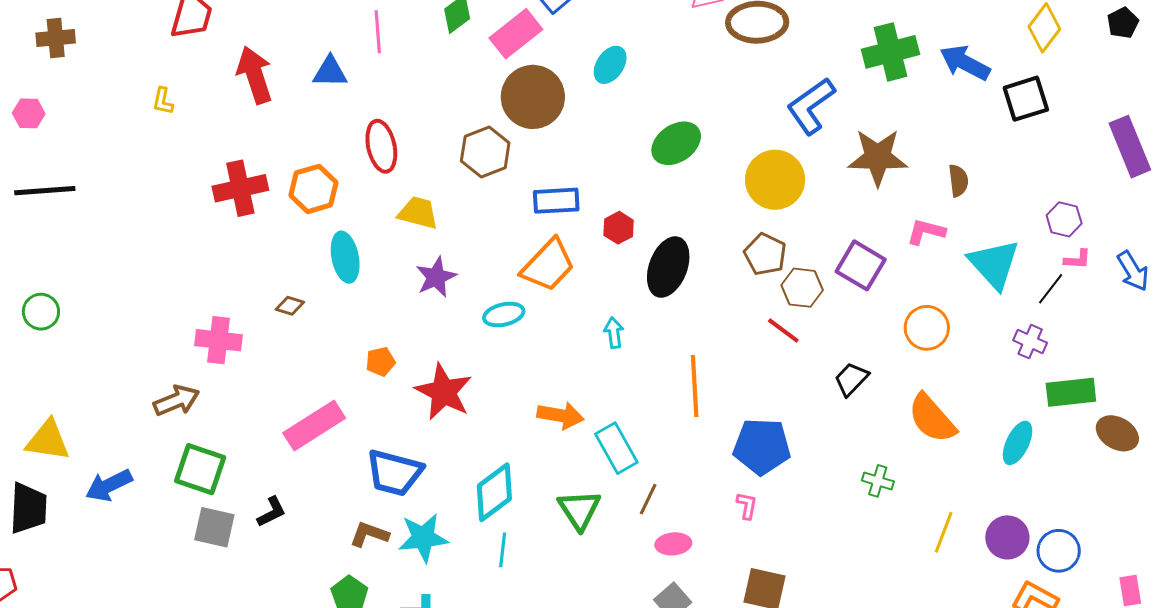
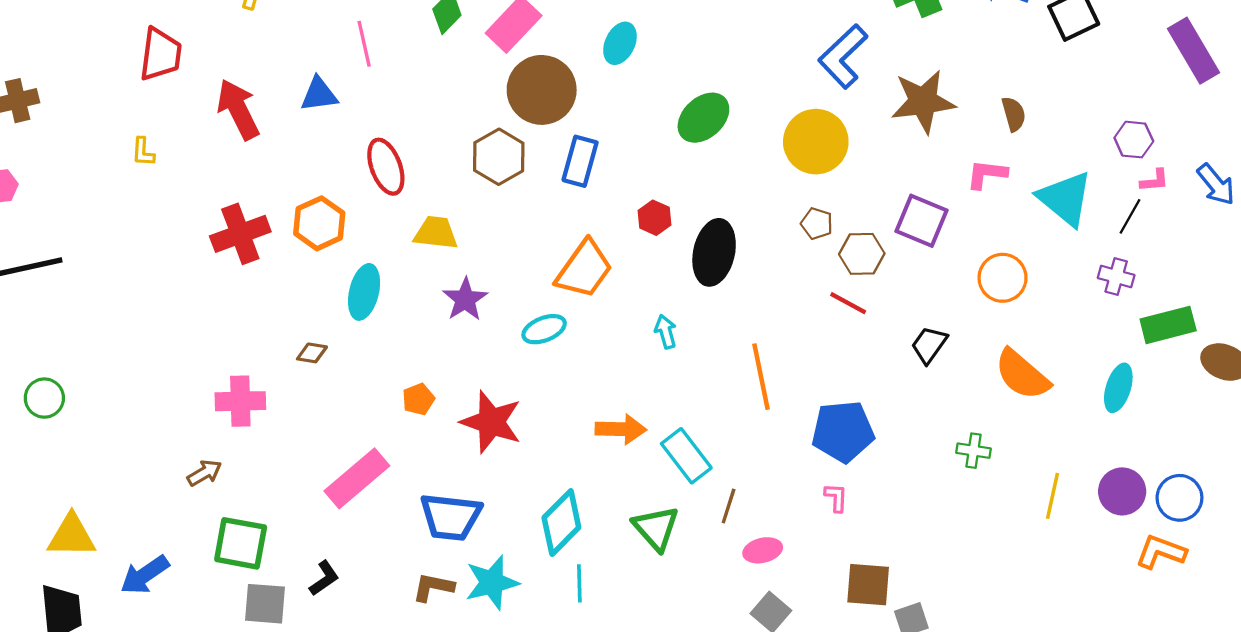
blue rectangle: (556, 201) -> (580, 161), moved, turned -63
brown pentagon: (765, 254) -> (817, 224), size x0.7
cyan ellipse: (345, 257) -> (364, 292), turned 33
brown arrow: (177, 401) -> (204, 473), size x0.7

